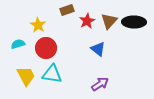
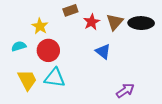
purple arrow: (100, 84) -> (125, 90), moved

